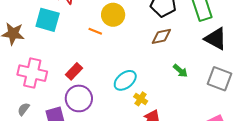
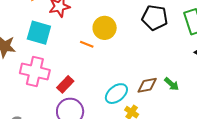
brown diamond: (161, 36) -> (147, 85), moved
pink cross: (32, 73) -> (35, 72), moved

